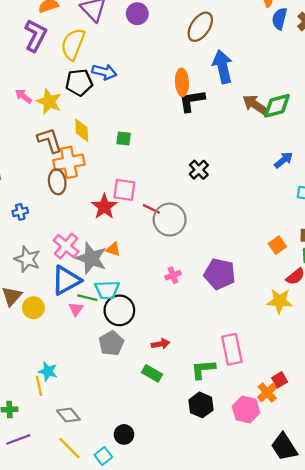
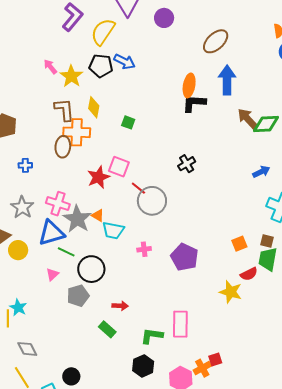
pink cross: (66, 246) -> (58, 204), turned -35
cyan trapezoid: (107, 290) -> (113, 230), moved
pink triangle: (76, 309) -> (52, 274), moved

